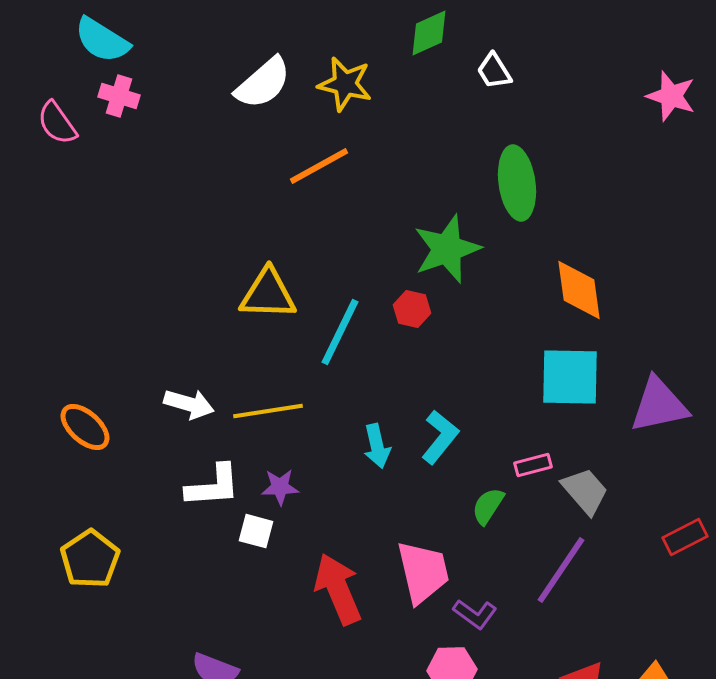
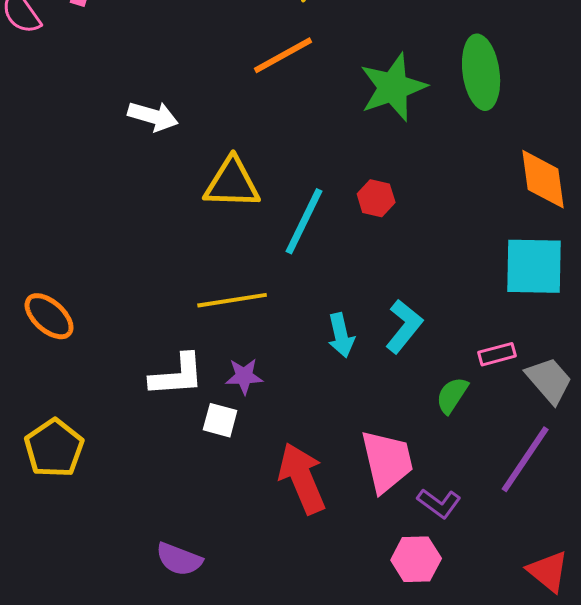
green star: (447, 249) -> (393, 87), moved
white arrow: (189, 404) -> (153, 116), moved

